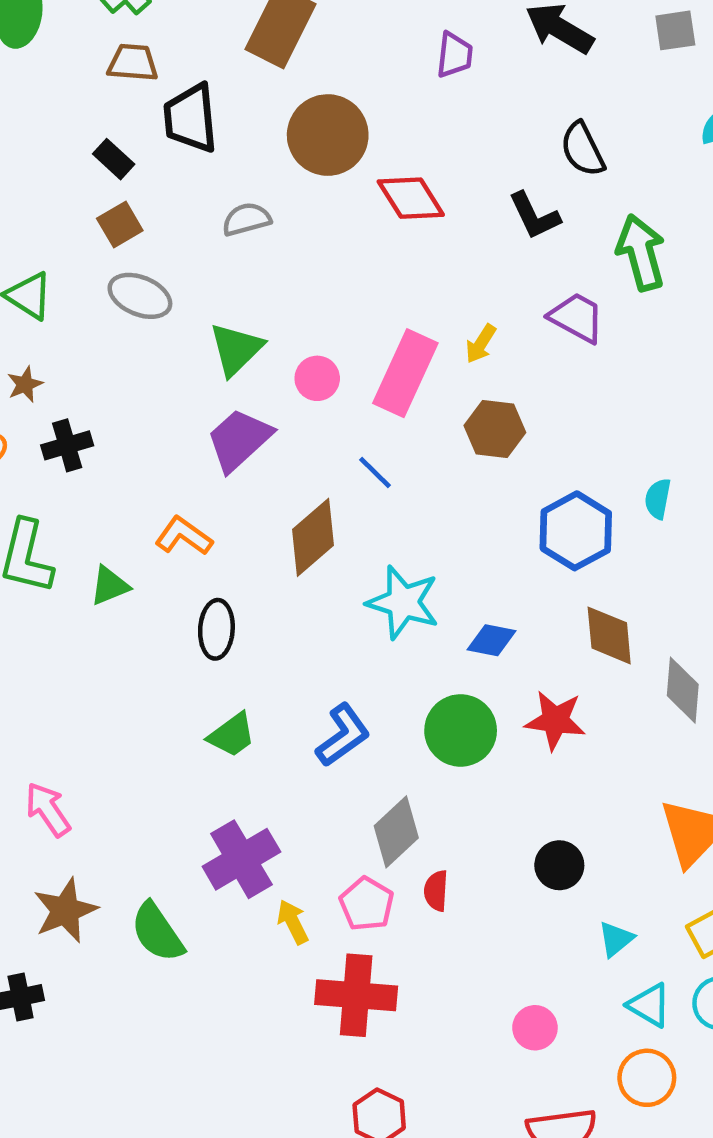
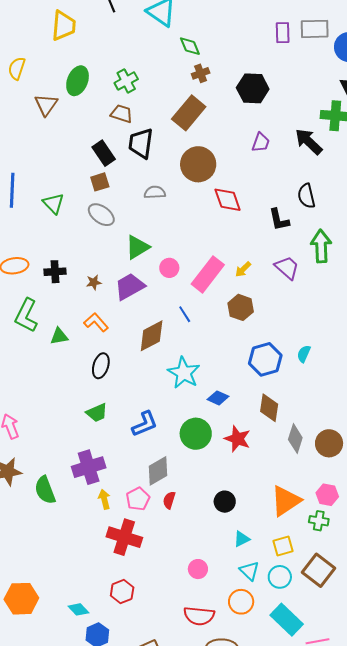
black rectangle: (114, 159) -> (104, 153), size x1.4
brown star: (25, 384) -> (94, 282), moved

